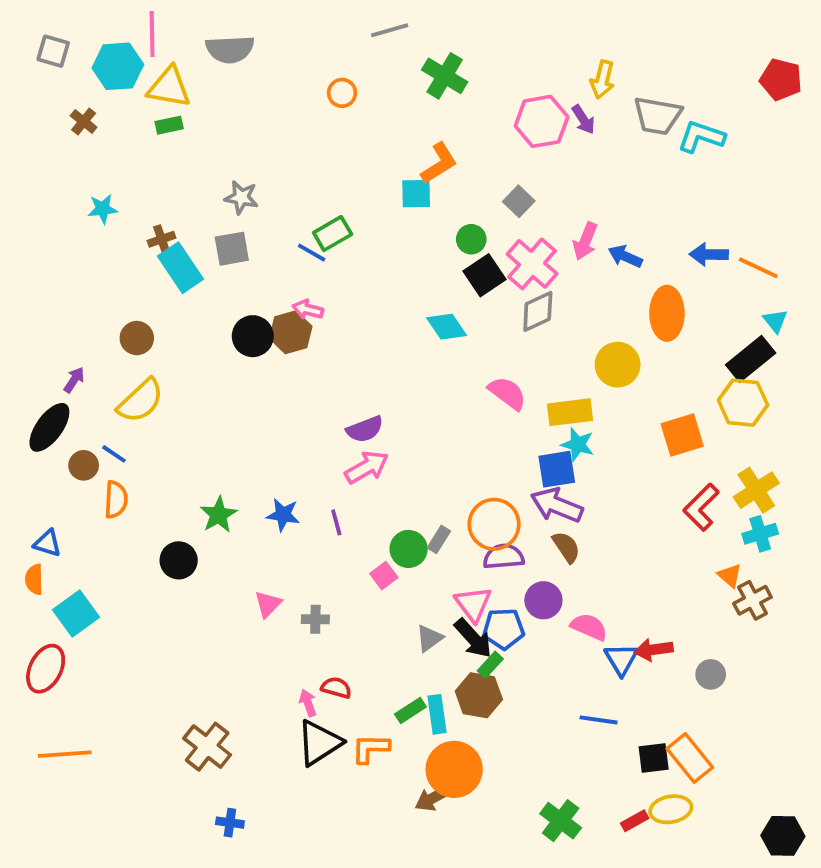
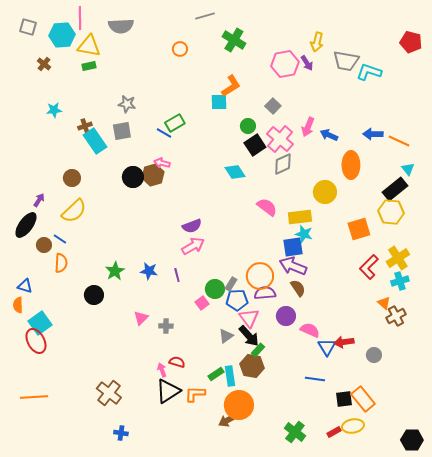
blue pentagon: (504, 629) -> (237, 300), moved
red ellipse: (46, 669) -> (36, 341), moved, turned -55

